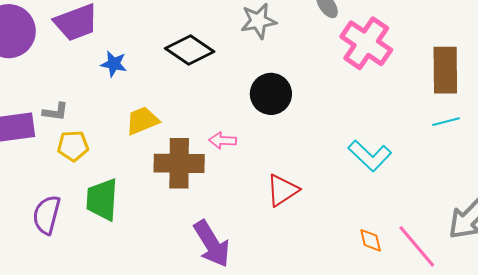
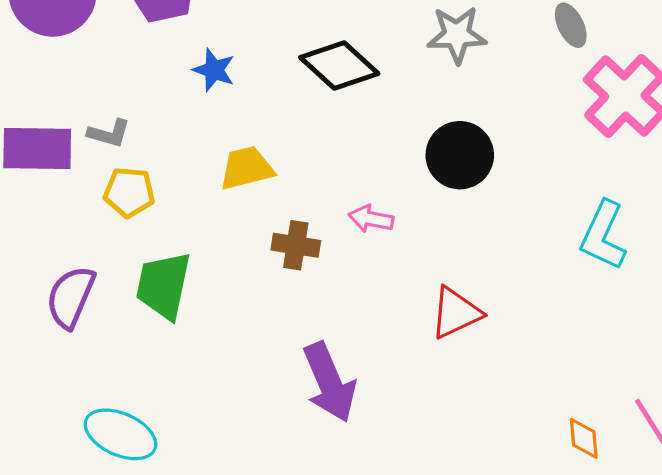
cyan L-shape: (370, 156) -> (603, 235), moved, turned 63
brown cross: (179, 163) -> (296, 245), size x0.6
orange diamond: (371, 240) -> (584, 438), moved

